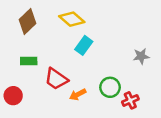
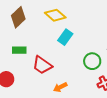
green circle: (110, 87) -> (92, 61), moved
orange arrow: (78, 94) -> (60, 87), moved

